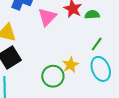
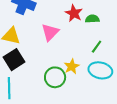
pink triangle: (47, 17) -> (50, 32), moved
cyan ellipse: (101, 69) -> (100, 70), turned -55

